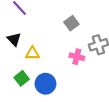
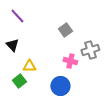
yellow triangle: (32, 53) -> (29, 66), moved
blue circle: (45, 84) -> (60, 86), moved

